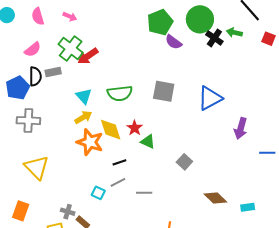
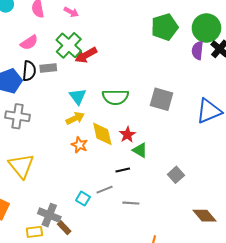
purple semicircle: (174, 42) -> (197, 50), moved, turned 54
orange star: (90, 142) -> (79, 145), size x0.6
black line: (119, 162) -> (123, 170), moved
gray cross: (68, 212) -> (49, 215), size x1.5

